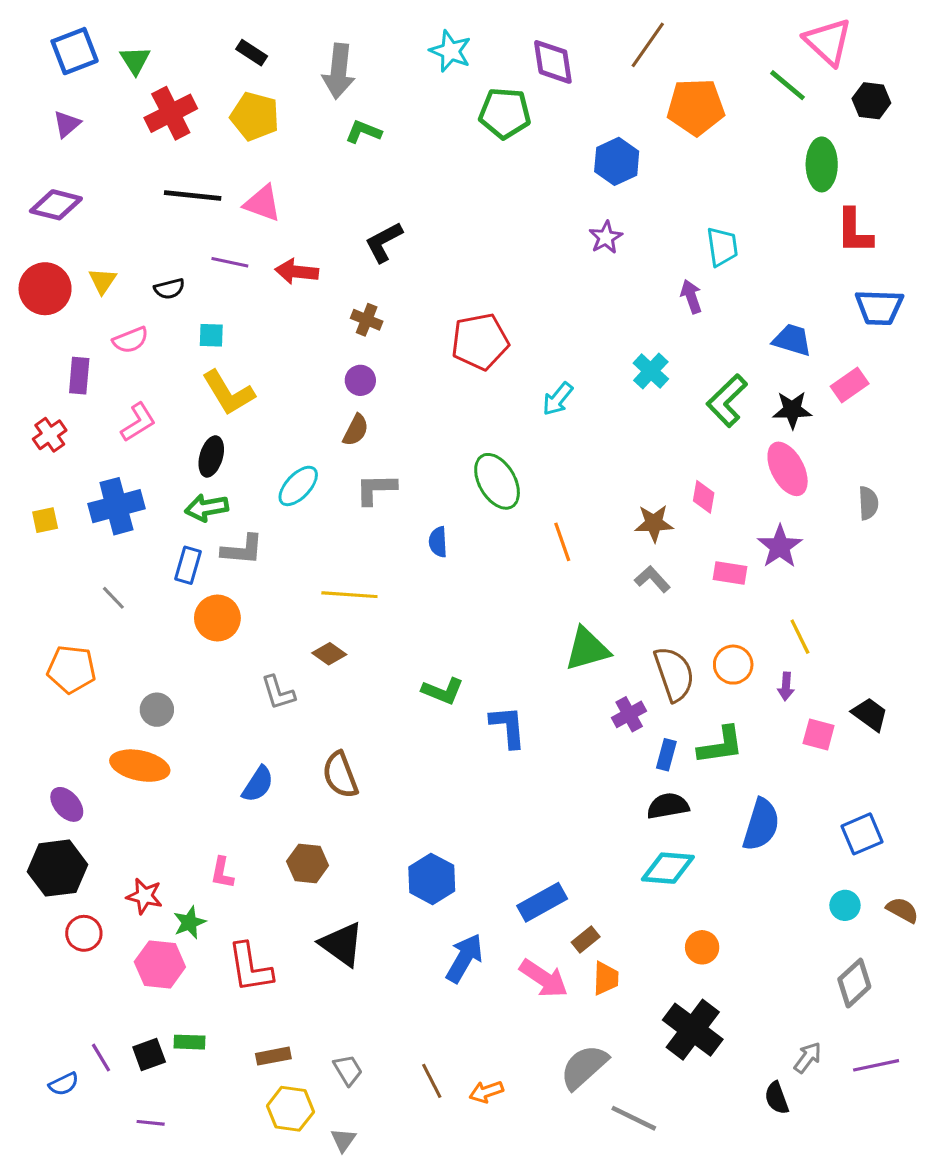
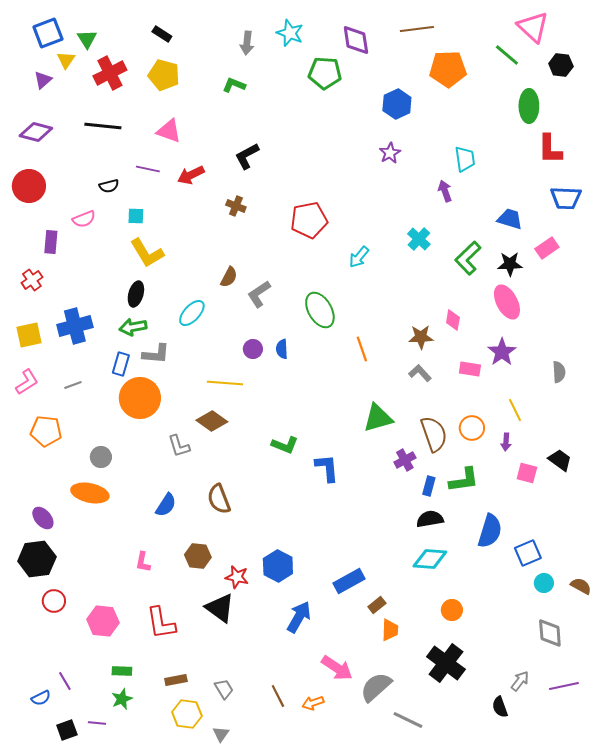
brown line: (648, 45) -> (417, 29), turned 48
gray arrow: (339, 71) -> (247, 43), moved, size x0.7
black line: (193, 196) -> (103, 126), moved
red arrow: (297, 272) -> (191, 175), turned -32
yellow triangle: (103, 281) -> (66, 60), moved
purple circle: (360, 380) -> (253, 349), moved
pink L-shape: (138, 422) -> (27, 382), moved
gray L-shape: (376, 489) -> (259, 294), moved, turned -32
gray semicircle: (868, 503) -> (559, 372), moved
yellow square: (45, 520) -> (29, 335), size x1.5
gray line: (113, 598) -> (73, 385), turned -66
orange circle: (217, 618) -> (140, 398), size x1.4
brown diamond: (329, 654) -> (212, 421), size x1.4
blue square: (862, 834) -> (528, 553), moved
red star: (144, 896) -> (237, 577), moved
green star: (189, 922) -> (122, 699), moved
pink arrow: (544, 978) -> (337, 668), moved
gray diamond: (854, 983) -> (550, 633), turned -52
black square: (149, 1054) -> (67, 730), moved

